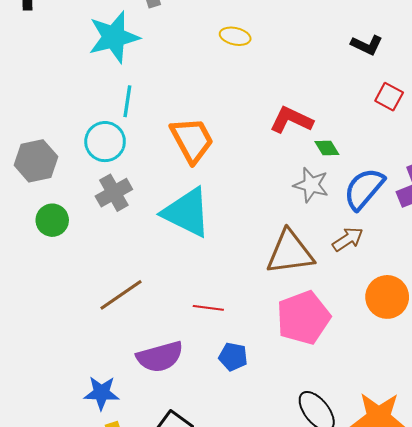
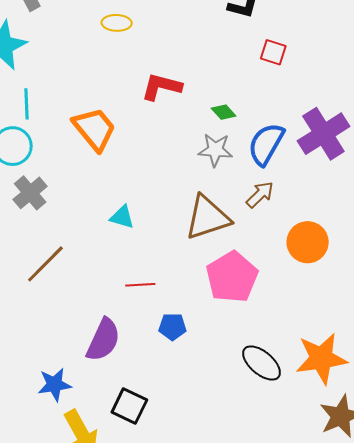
red L-shape: (291, 120) -> (162, 87), moved
cyan triangle: (187, 213) -> (122, 217), moved, size x0.5
brown line: (121, 295) -> (45, 264), moved
purple semicircle: (160, 357) -> (103, 340), turned -39

